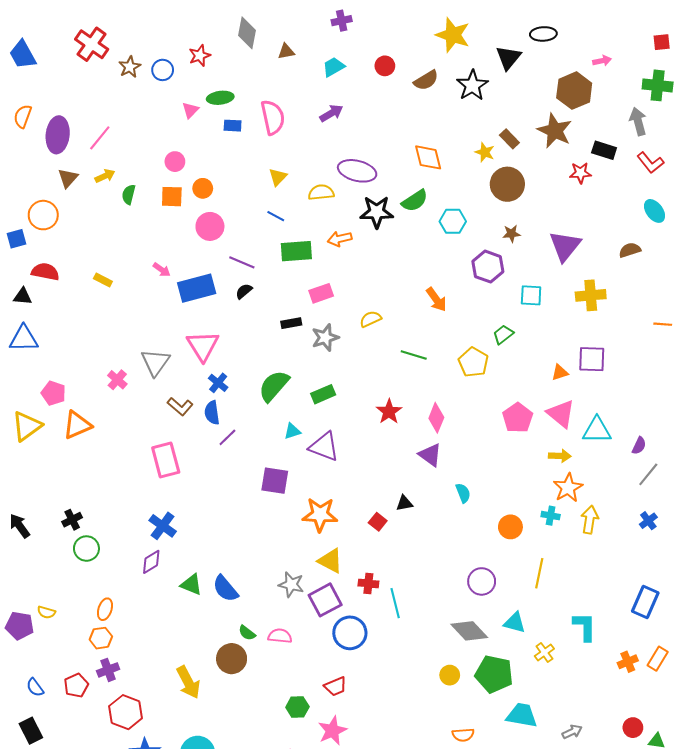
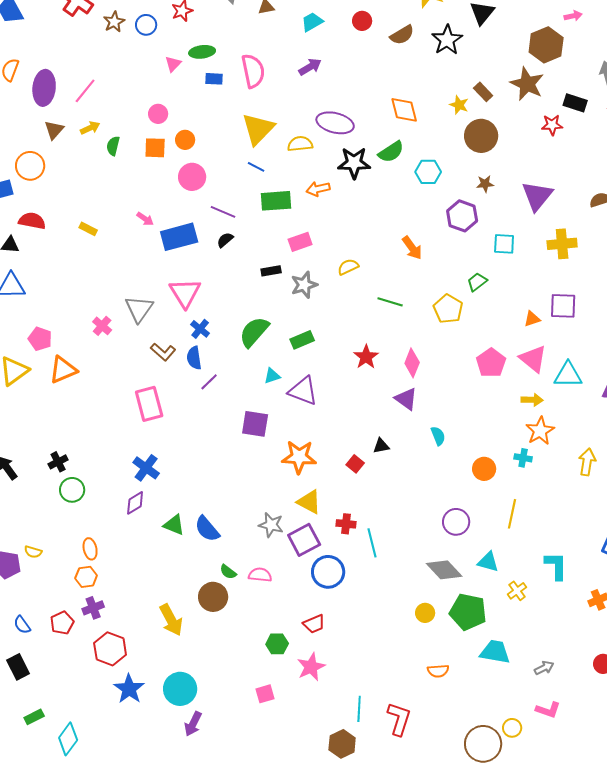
yellow triangle: (278, 177) -> (258, 129), size x1.8
yellow arrow: (590, 520) -> (587, 462), moved
orange ellipse: (105, 609) -> (90, 549), turned -30

